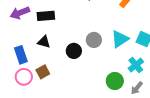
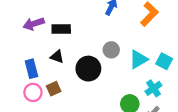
gray circle: (94, 40) -> (111, 50), moved
black circle: (74, 51) -> (88, 69), size x1.5

